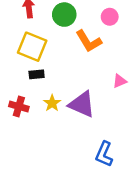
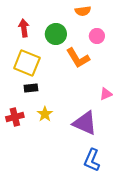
purple triangle: (82, 104) -> (85, 123), moved
red cross: (19, 106) -> (15, 117), turned -30

